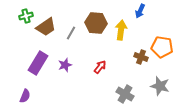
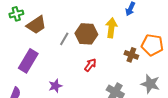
brown hexagon: (96, 23) -> (86, 34), moved
gray line: (71, 33) -> (64, 39), moved
purple star: (65, 65) -> (55, 86), moved

